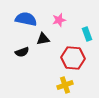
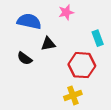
pink star: (59, 20) -> (66, 12), moved
black semicircle: (22, 52) -> (25, 58), turned 56

